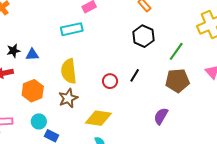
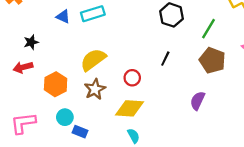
blue triangle: (32, 55) -> (63, 17), moved, turned 32
yellow semicircle: (69, 71) -> (93, 60), turned 65
red circle: (110, 81) -> (132, 78), moved
brown pentagon: (177, 81) -> (212, 60), turned 30

